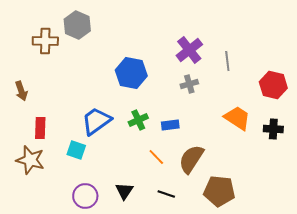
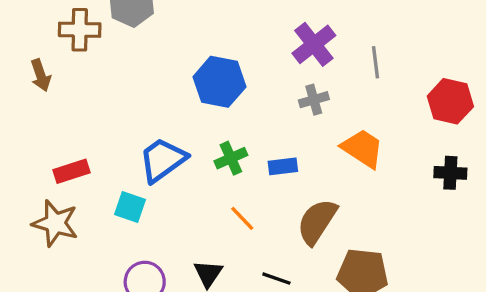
brown arrow: (21, 91) -> (41, 75), moved
orange trapezoid: (237, 118) -> (363, 148), moved
red rectangle: (40, 128) -> (72, 171), turned 70
orange line: (156, 157) -> (242, 218), moved

